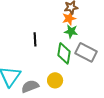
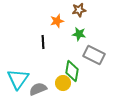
orange star: (69, 18) -> (57, 21), moved
green diamond: (64, 53) -> (72, 71), moved

